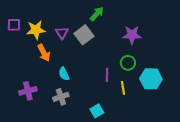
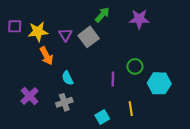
purple star: (132, 35) -> (139, 19), moved
yellow line: (123, 88) -> (131, 109), moved
purple cross: (28, 91) -> (30, 96), turned -30

